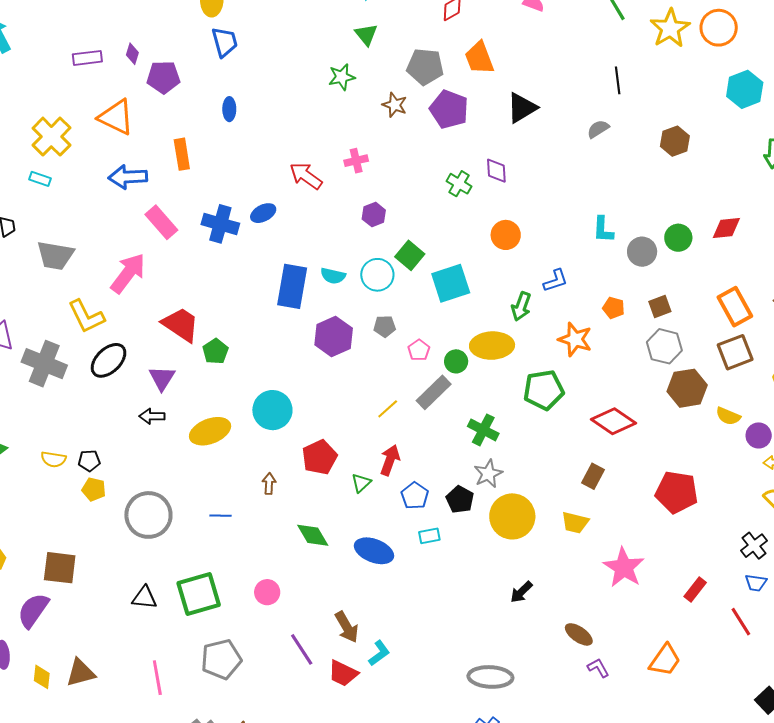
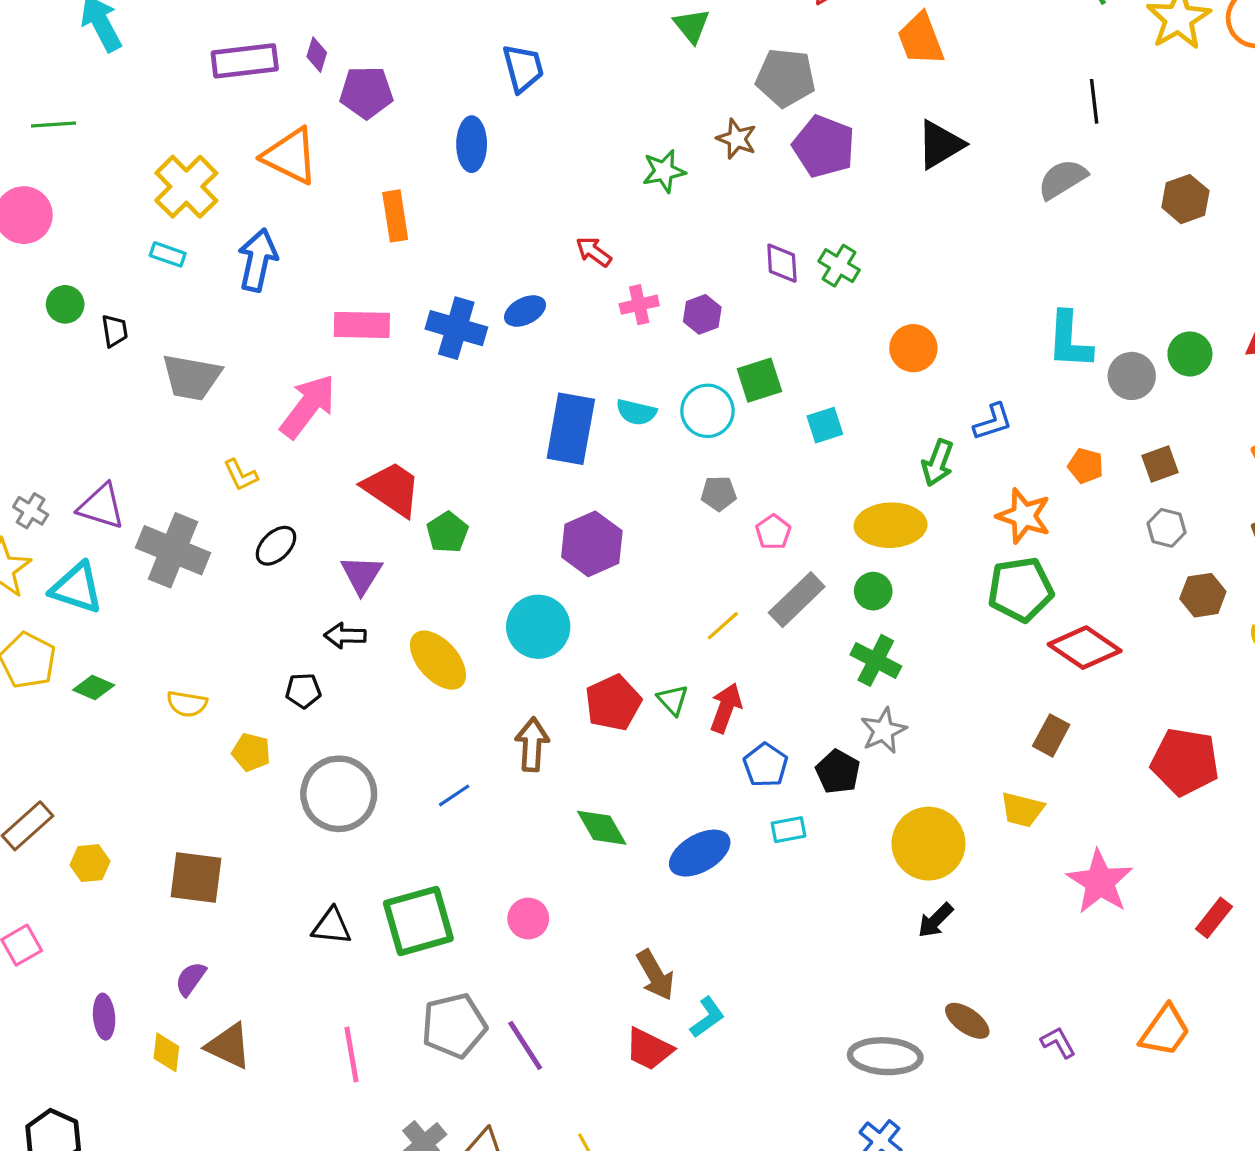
blue trapezoid: (225, 42) -> (523, 68), moved
purple rectangle: (87, 58) -> (245, 61), size x1.4
orange trapezoid: (479, 58) -> (921, 39), moved
green star: (342, 77) -> (664, 171), moved
blue ellipse: (229, 109) -> (472, 144), size x1.4
gray semicircle: (598, 129) -> (1062, 179), size x1.4
pink cross: (356, 161) -> (639, 305), moved
purple diamond: (496, 171) -> (782, 263), moved
red arrow: (306, 176) -> (594, 252), size x0.7
blue arrow: (128, 177) -> (258, 260), moved, turned 105
pink rectangle: (161, 222) -> (362, 325), turned -48
cyan L-shape: (603, 230) -> (1069, 340), size x1.4
green square: (410, 255) -> (759, 380), turned 32
cyan square: (451, 283) -> (825, 425), size x0.6
yellow L-shape: (86, 316) -> (241, 475), size x0.6
purple hexagon: (334, 336) -> (592, 544), moved
gray hexagon: (664, 346) -> (1167, 528), size x0.7
black ellipse: (109, 360) -> (276, 546), size x0.7
green circle: (456, 361) -> (873, 591), moved
brown hexagon: (687, 388) -> (1203, 595), size x0.7
green pentagon: (544, 390) -> (1020, 589), moved
yellow ellipse: (210, 431) -> (438, 660), turned 69
black pentagon: (89, 461) -> (303, 691), moved
green triangle: (361, 483) -> (673, 700), moved, turned -30
brown arrow: (269, 484) -> (532, 744), size x1.5
blue line: (220, 516) -> (454, 795), turned -35
yellow circle: (512, 516) -> (928, 844), moved
blue ellipse: (374, 551) -> (700, 853), turned -51
purple semicircle: (33, 610) -> (191, 979), moved, size x0.6
brown ellipse: (579, 634) -> (967, 1021), moved
purple line: (302, 649) -> (525, 1045), moved
brown triangle: (81, 673) -> (229, 1046), turned 40

